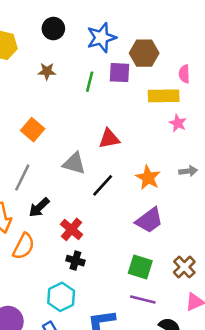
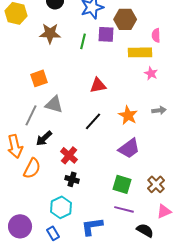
brown star: (47, 71) -> (50, 33), size x1.5
orange square: (33, 130) -> (39, 78), turned 30
gray triangle: (74, 163) -> (54, 104), moved

